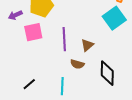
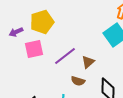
purple line: (64, 39) -> (65, 56), turned 55

